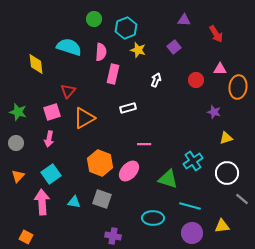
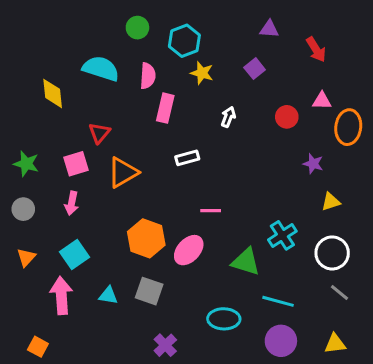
gray line: (242, 199) -> (339, 293), moved
yellow triangle: (222, 226) -> (335, 344), moved
purple cross: (113, 236) -> (165, 345), turned 35

